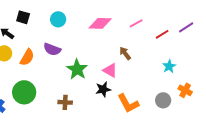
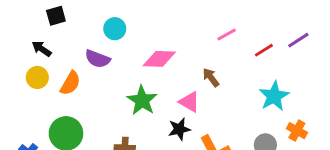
black square: (23, 17) -> (56, 16), moved, turned -32
pink diamond: (100, 23) -> (159, 59), moved
purple semicircle: (52, 49) -> (98, 59), moved
cyan star: (169, 66) -> (274, 96), size x1.5

